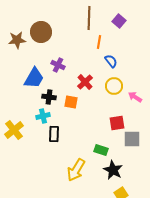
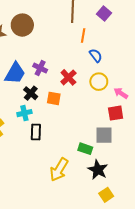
purple cross: (58, 65) -> (40, 68), moved
black cross: (49, 97) -> (31, 93), turned 32
red square: (117, 123) -> (116, 113), moved
gray square: (132, 139) -> (104, 135), moved

